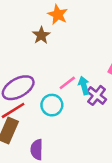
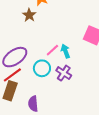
purple cross: (97, 95) -> (64, 73), moved

